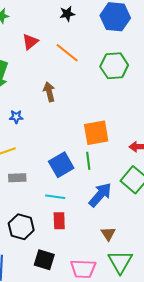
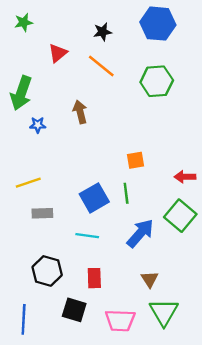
black star: (67, 14) -> (103, 32), moved
blue star: (16, 117) -> (38, 125), moved
orange square: (96, 133) -> (135, 160), size x0.6
red rectangle: (59, 221) -> (94, 278), moved

